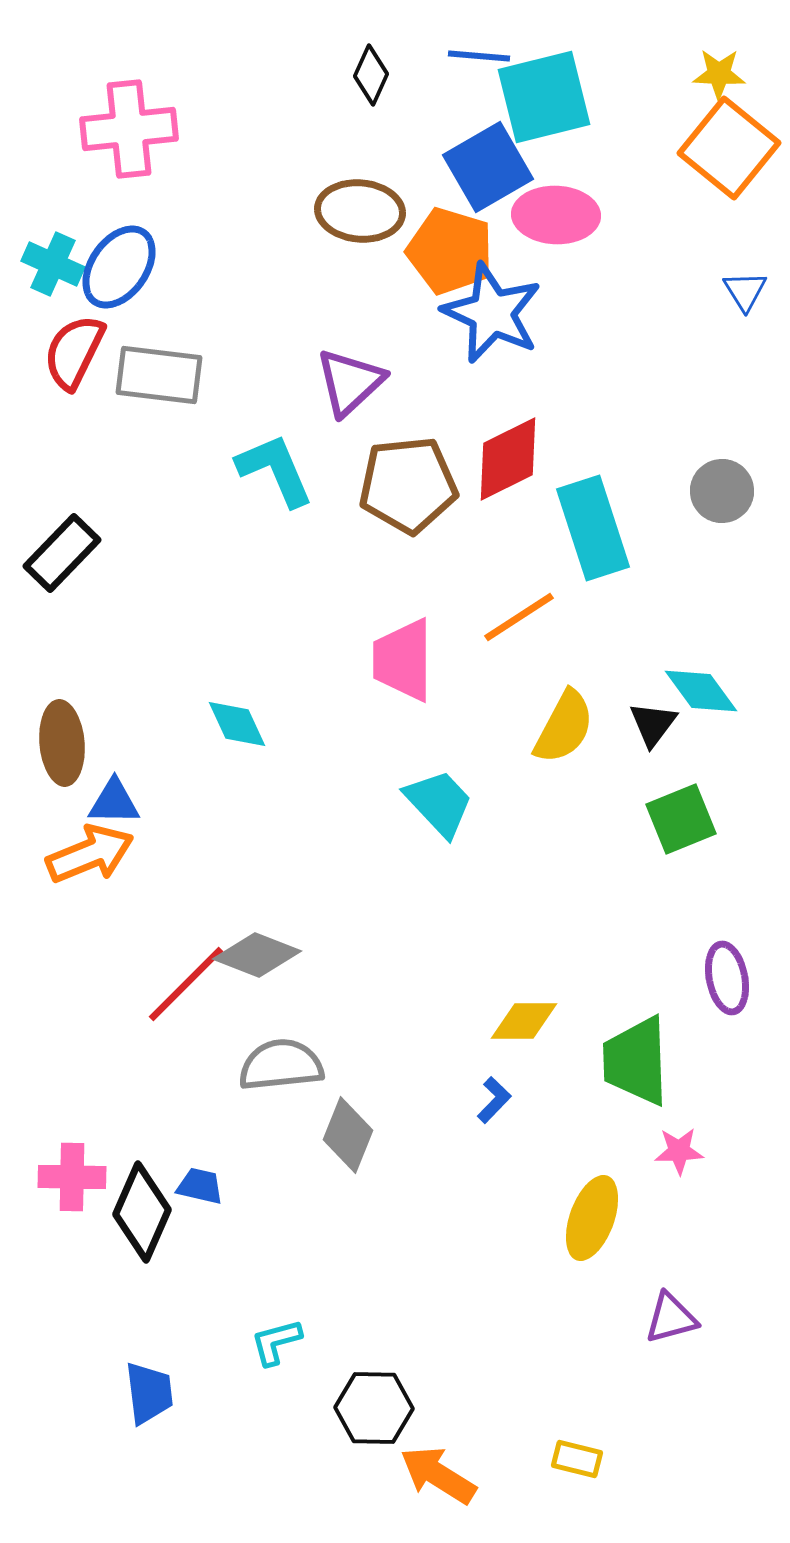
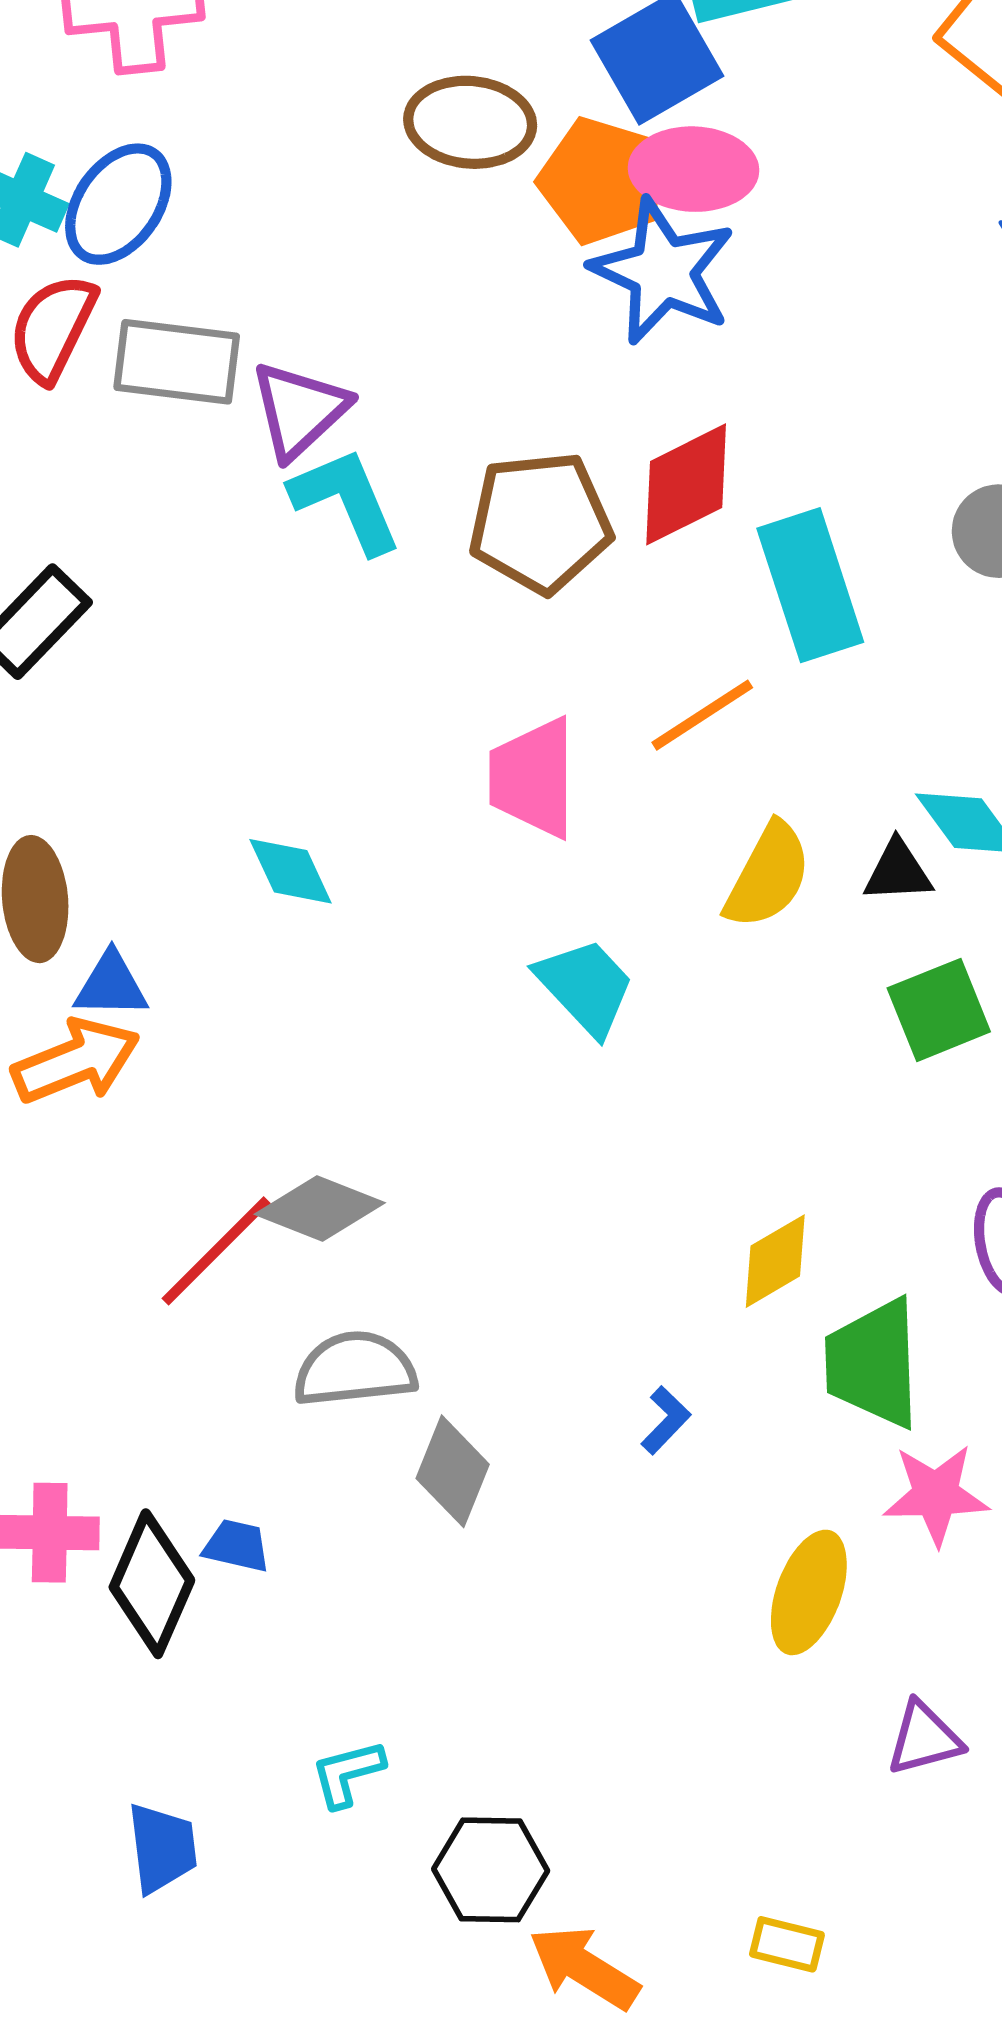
pink ellipse: (556, 215) -> (694, 169), moved
purple triangle: (350, 382) -> (299, 410), moved
black triangle: (653, 724) -> (898, 871), turned 50
yellow diamond: (524, 1021) -> (775, 1261), moved, turned -30
pink star: (679, 1151) -> (936, 1495), size x1.5

